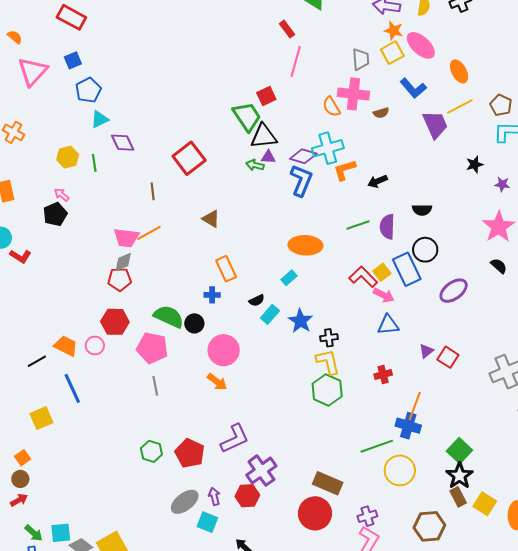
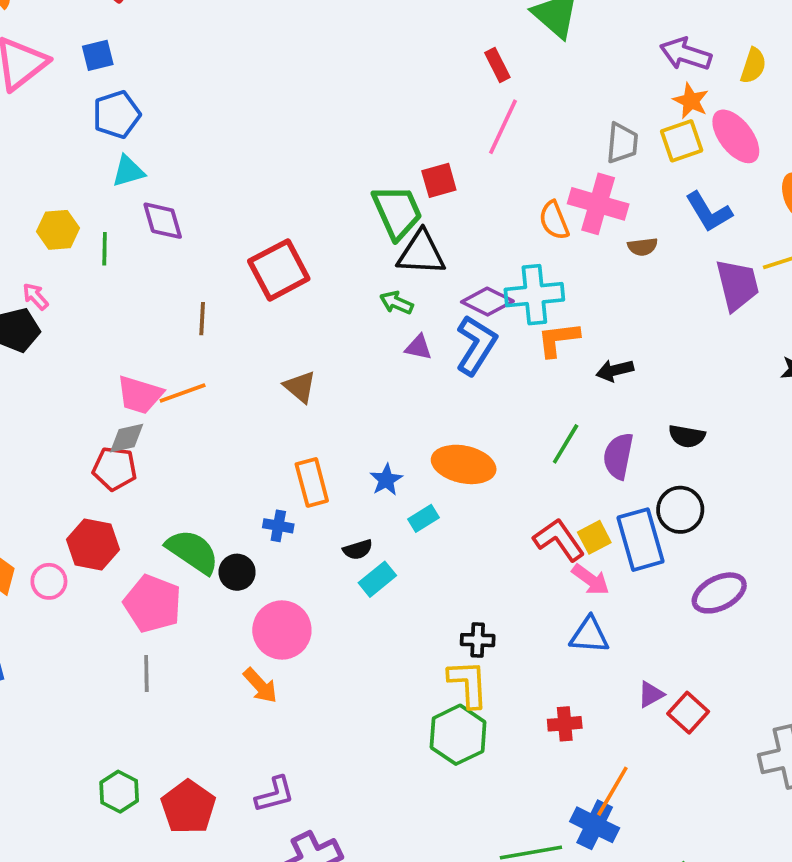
purple triangle: (268, 157) -> (418, 347), moved
green line: (358, 225) -> (566, 444), turned -50
blue star: (301, 321) -> (386, 480), moved, size x0.7
purple L-shape: (235, 439) -> (275, 794), size x0.7

